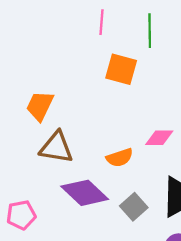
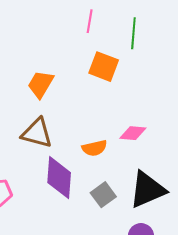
orange trapezoid: (40, 106) -> (41, 84), moved
purple diamond: (85, 193) -> (59, 178), turned 45

